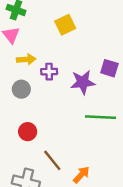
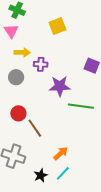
purple star: (83, 82) -> (60, 86), moved
brown line: (52, 160) -> (35, 128), moved

